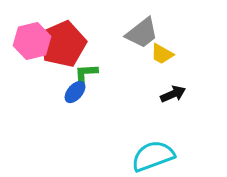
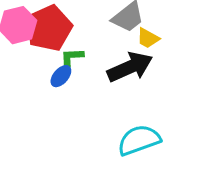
black arrow: (173, 94) -> (130, 67), moved, size x1.8

